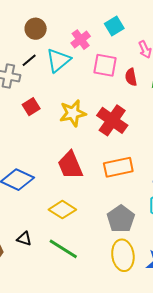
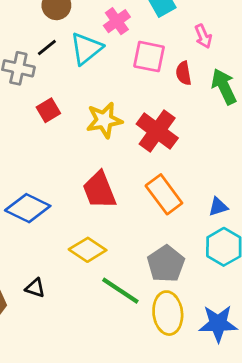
orange rectangle: (118, 167) -> (164, 194), turned 64
green line: (63, 249) -> (120, 291), moved

